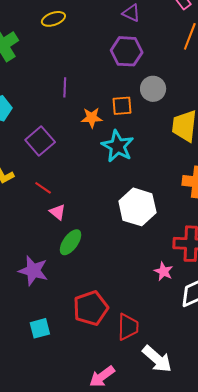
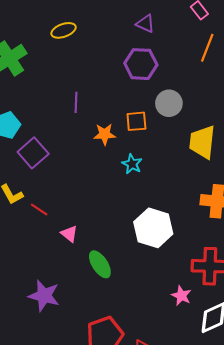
purple square: (40, 141) -> (33, 153), moved
cyan star: (118, 146) -> (132, 164), size x0.6
red line: (43, 188) -> (39, 209), moved
green ellipse: (71, 242) -> (100, 264), moved, turned -68

